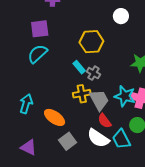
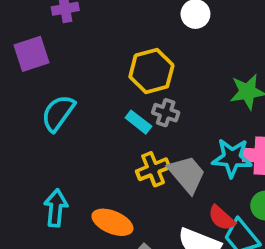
purple square: (40, 29) -> (31, 54), moved
gray cross: (93, 73) -> (166, 113), moved
red semicircle: (104, 121) -> (222, 218), moved

